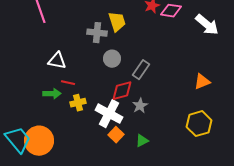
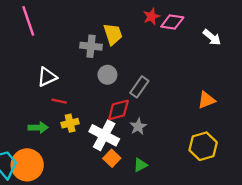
white arrow: (207, 25) -> (212, 37), size x0.7
white triangle: (57, 61) -> (47, 77), turned -36
green arrow: (52, 94) -> (38, 128), moved

